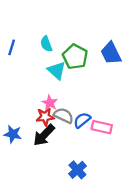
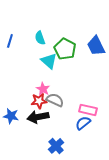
blue semicircle: (82, 120) -> (83, 123), moved
black arrow: (44, 135) -> (38, 117), turned 35
blue cross: (77, 170) -> (56, 146), moved

